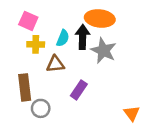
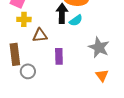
cyan semicircle: (63, 38) -> (76, 20), moved, turned 32
gray star: (103, 51) -> (99, 47), moved
purple rectangle: (79, 90) -> (59, 56), turned -35

